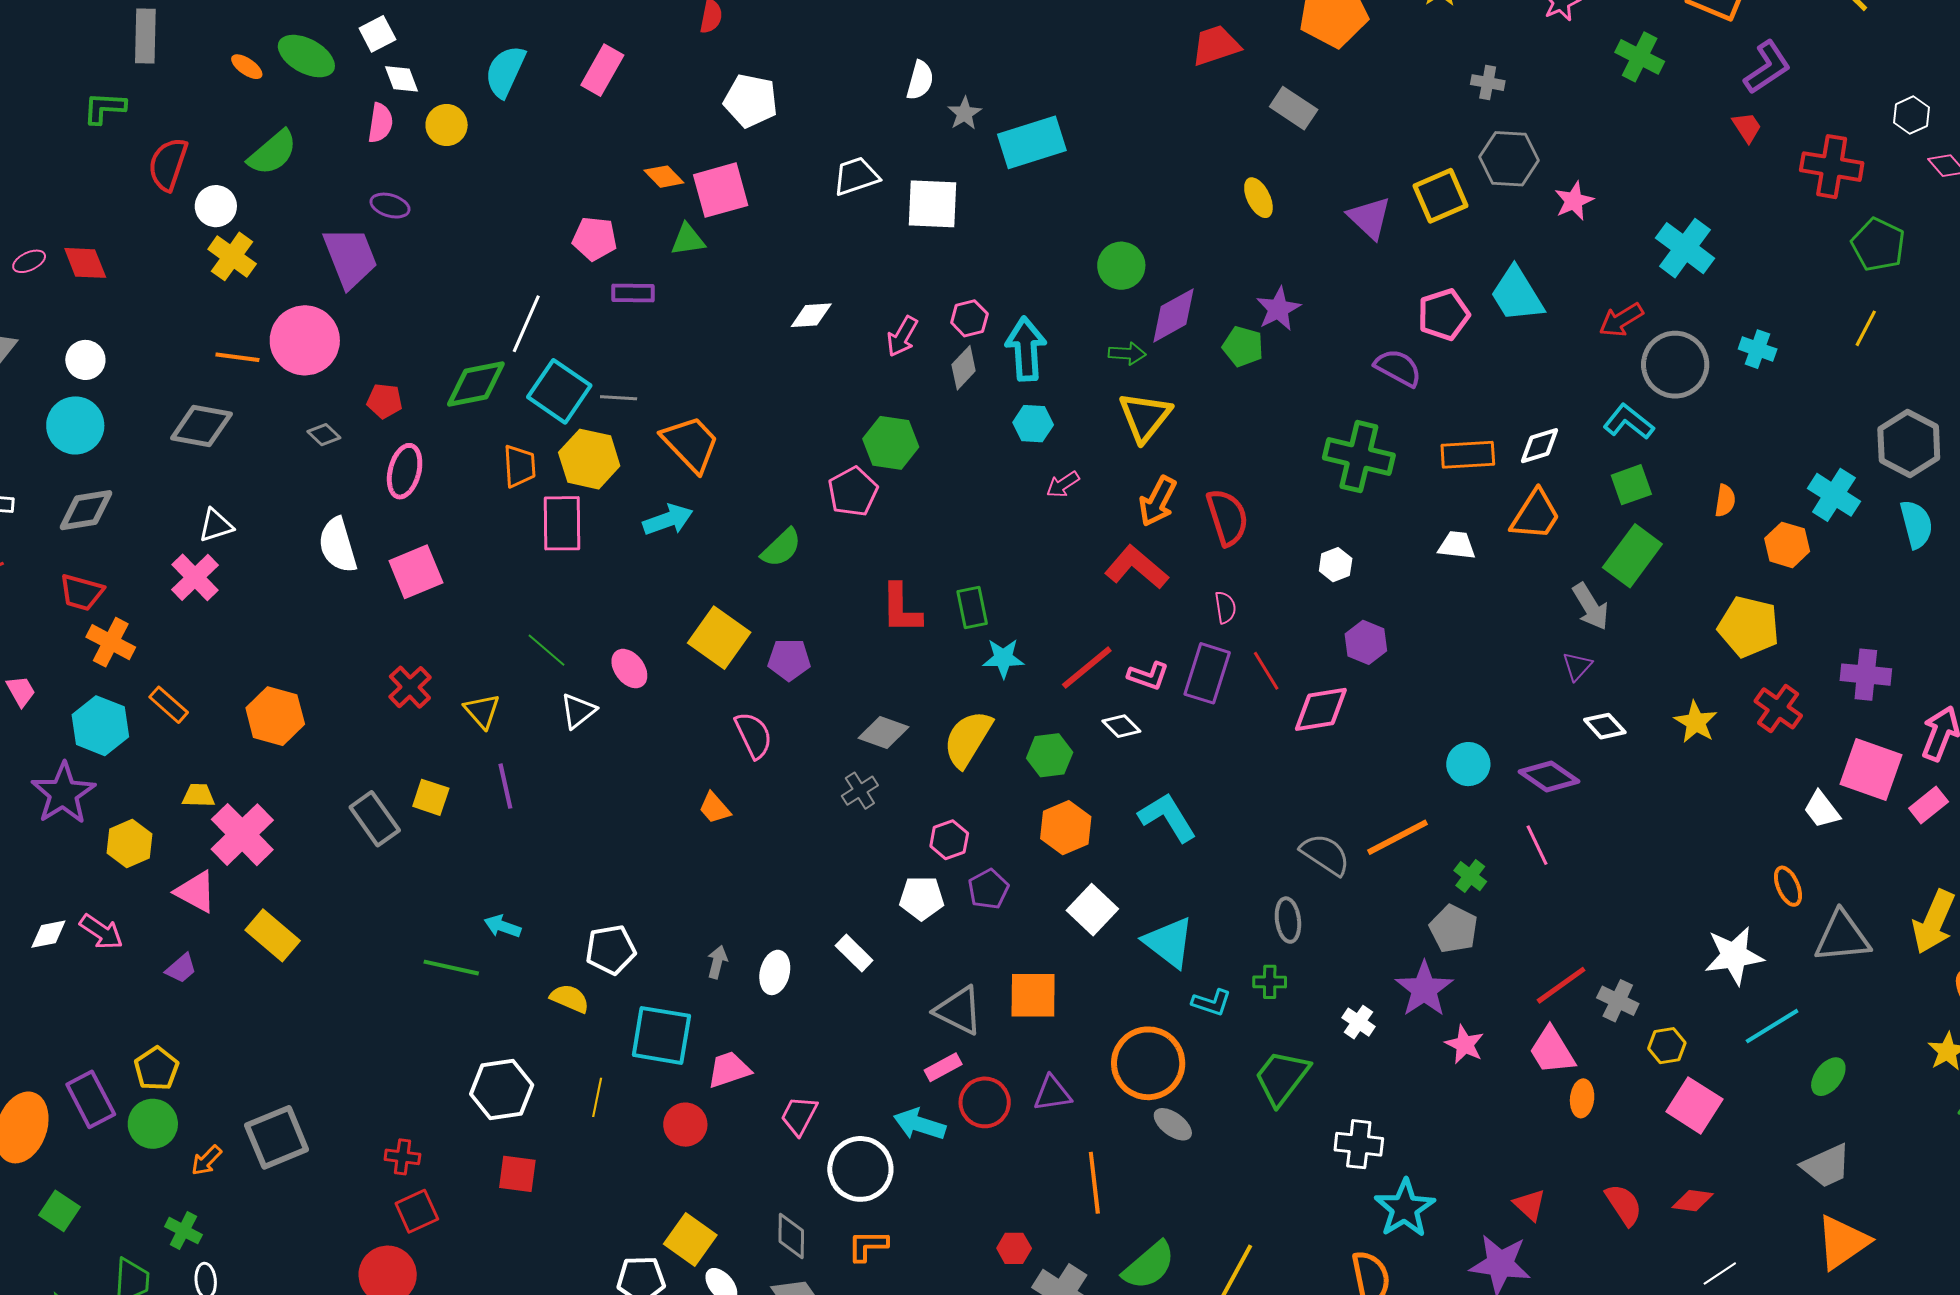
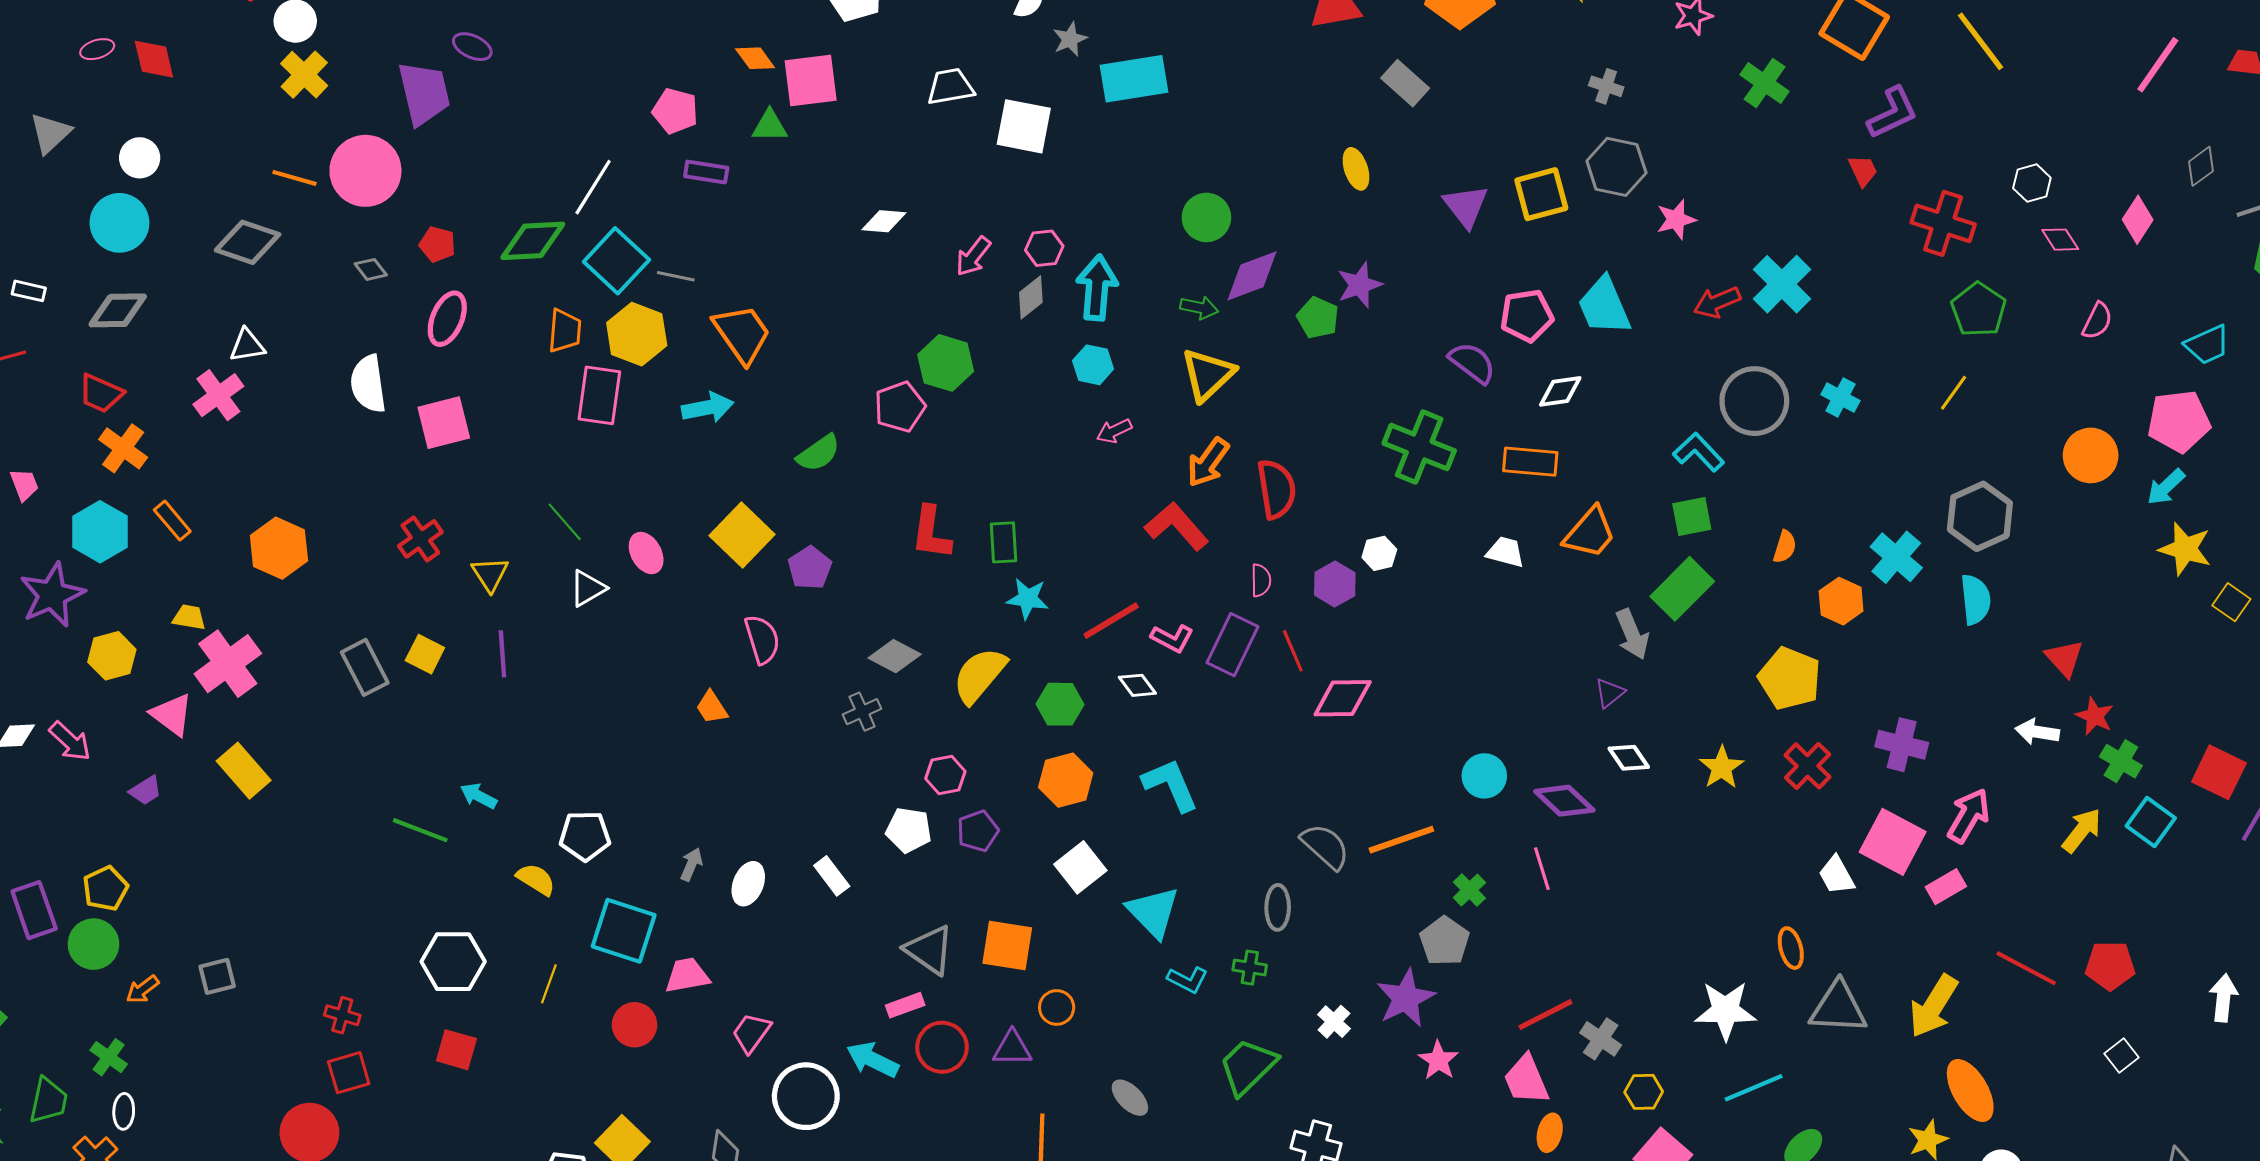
red arrow: (1621, 320) -> (1717, 302), moved
white diamond: (1540, 446) -> (1560, 391), moved
purple hexagon: (1366, 642) -> (1335, 584), moved
purple pentagon: (789, 660) -> (810, 568), turned 30
orange circle: (1148, 1063) -> (1057, 1007), moved, size x0.5
gray square: (277, 1137) -> (217, 976), size x0.6

